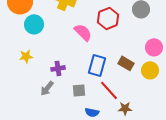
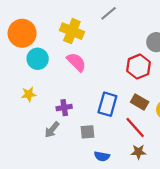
red hexagon: (108, 18) -> (138, 67), moved
pink semicircle: (83, 32) -> (76, 62), moved
red line: (109, 90) -> (135, 127), moved

